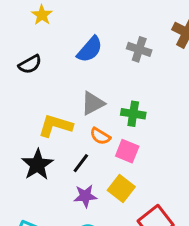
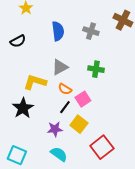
blue semicircle: (90, 49) -> (58, 31), turned -48
green cross: (133, 114) -> (96, 69), moved
pink square: (127, 151) -> (83, 99), turned 35
black line: (81, 163) -> (65, 107), moved

